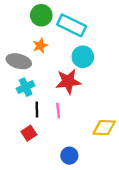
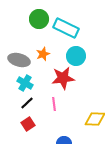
orange star: (40, 46) -> (43, 54), moved
cyan cross: (26, 87) -> (25, 83), turned -35
black line: (37, 110) -> (27, 103), moved, turned 48

